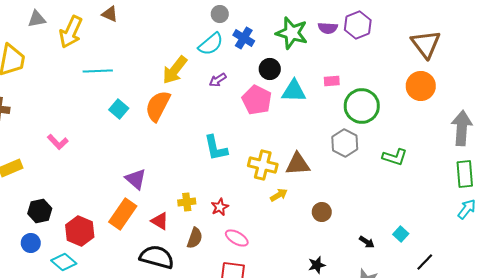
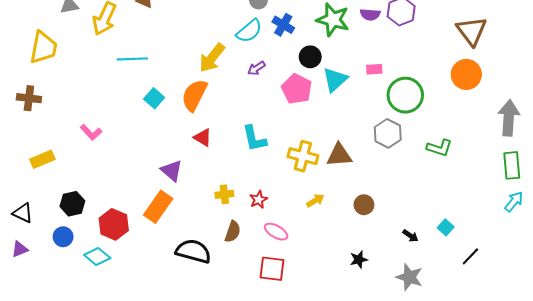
cyan triangle: (294, 91) -> (335, 80), turned -44
yellow arrow: (279, 195) -> (315, 201), moved
red triangle: (160, 221) -> (203, 138), moved

